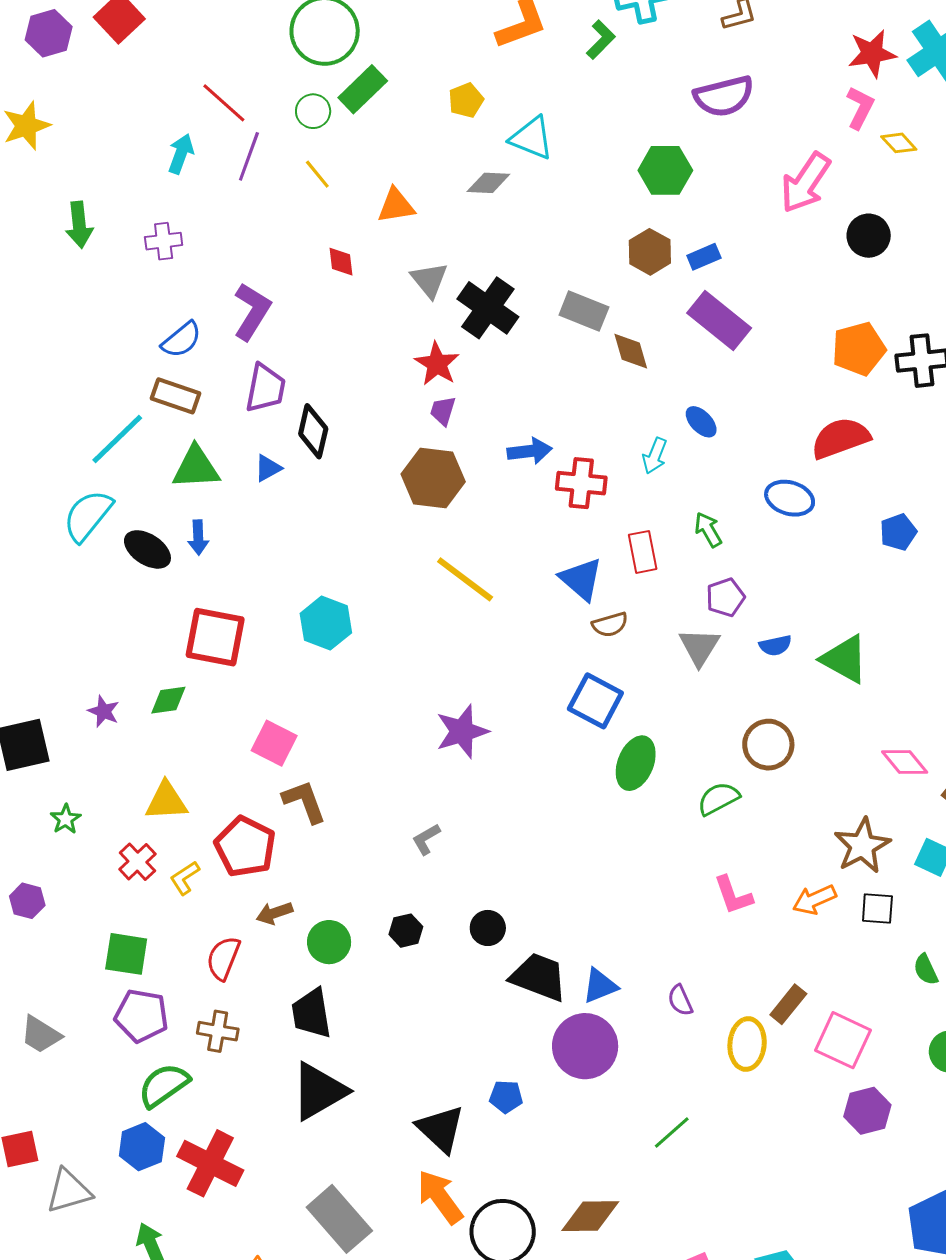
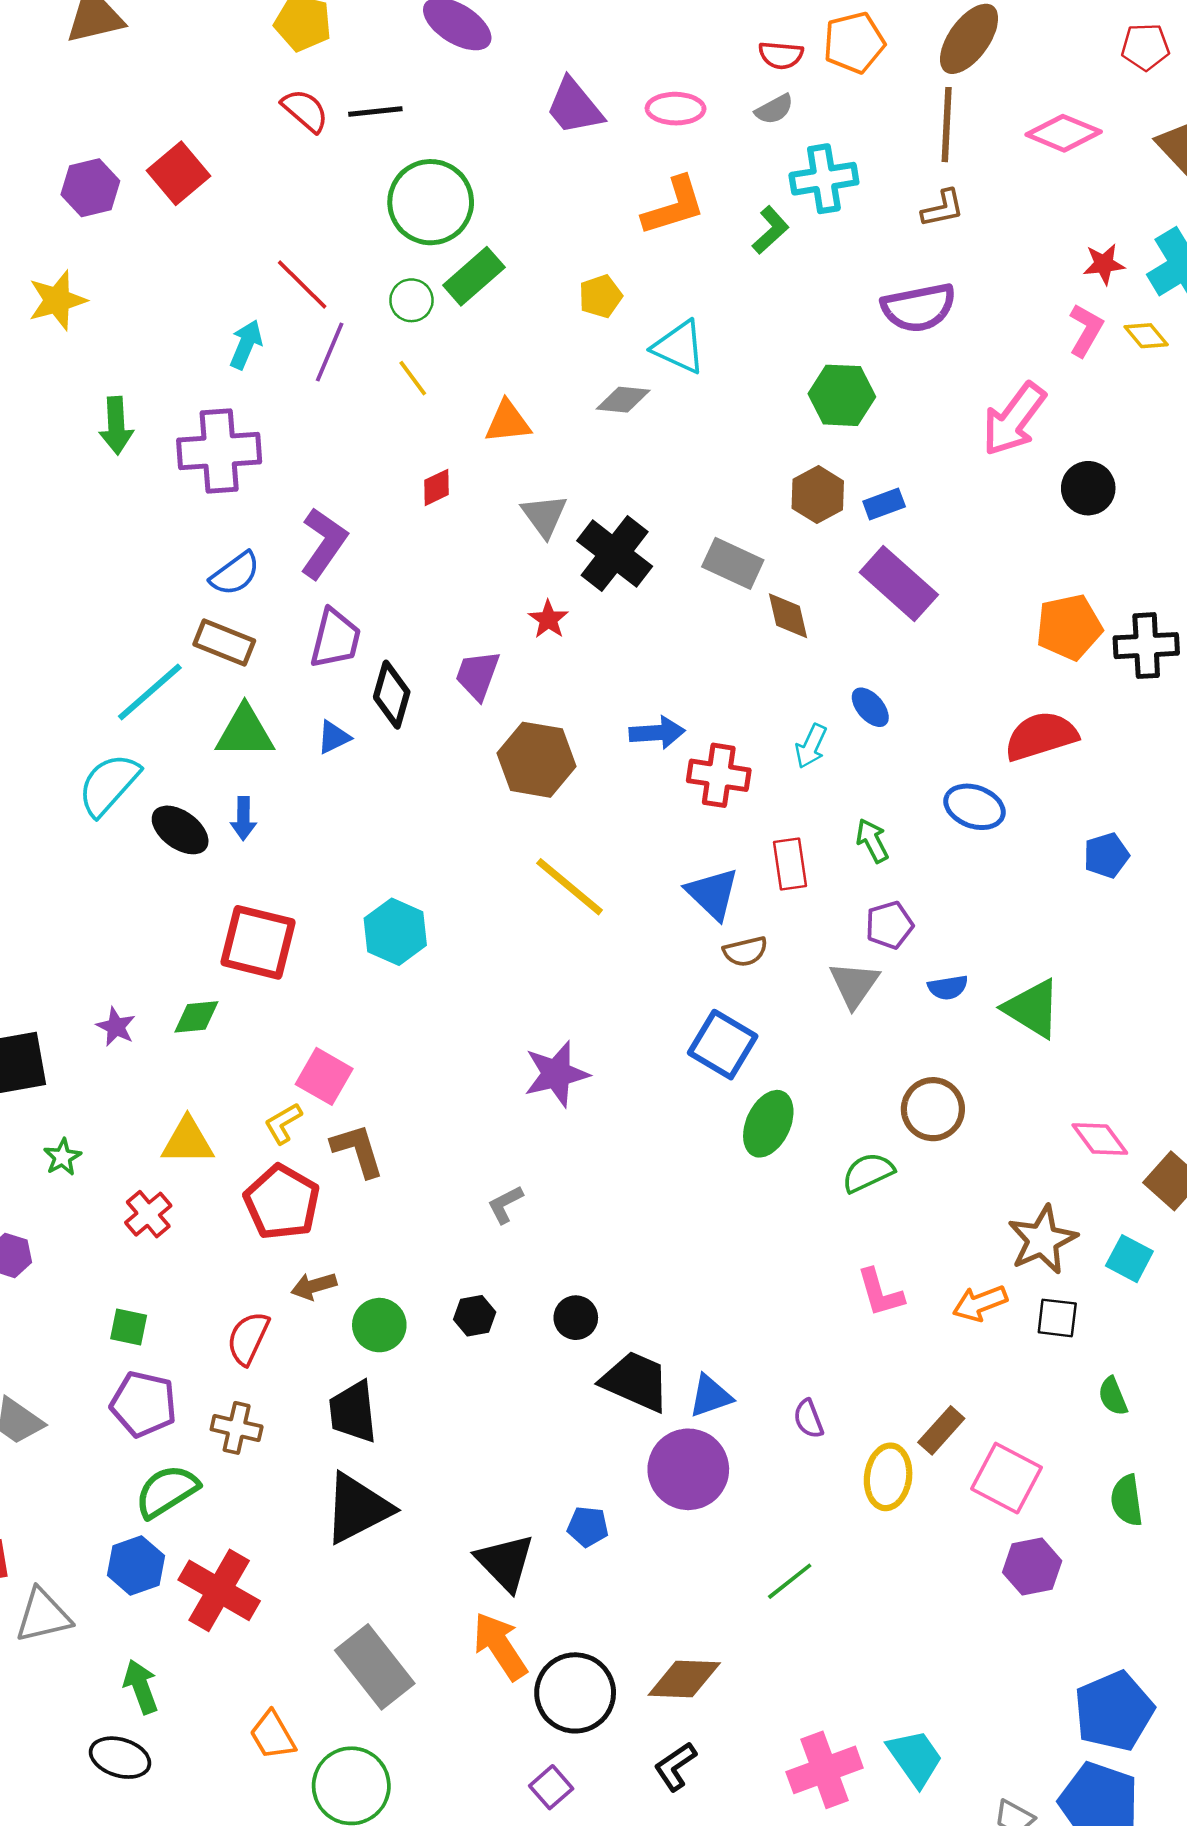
red star: (872, 53) -> (1104, 264), size x0.7
yellow diamond: (899, 143) -> (1146, 336), moved
purple cross: (164, 241) -> (219, 451), size x1.8
red diamond: (341, 262) -> (436, 487), turned 68
red star: (437, 364) -> (548, 619), size x0.7
purple trapezoid: (443, 411) -> (477, 675), moved, size x1.4
yellow L-shape: (185, 878) -> (283, 1123), moved
green square: (126, 954) -> (129, 1327), size x0.7

